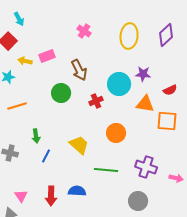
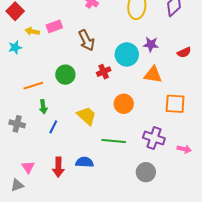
red semicircle: (170, 90) -> (184, 52), moved
green circle: (61, 93) -> (65, 75), moved
orange line: (17, 106) -> (33, 86), moved
orange square: (167, 121) -> (175, 104), moved

